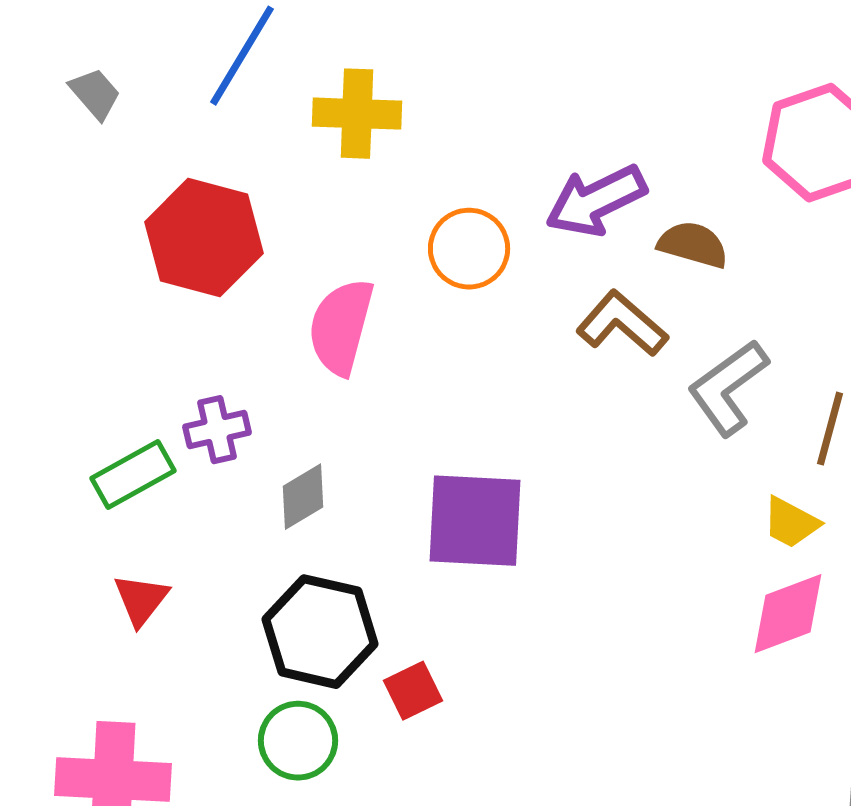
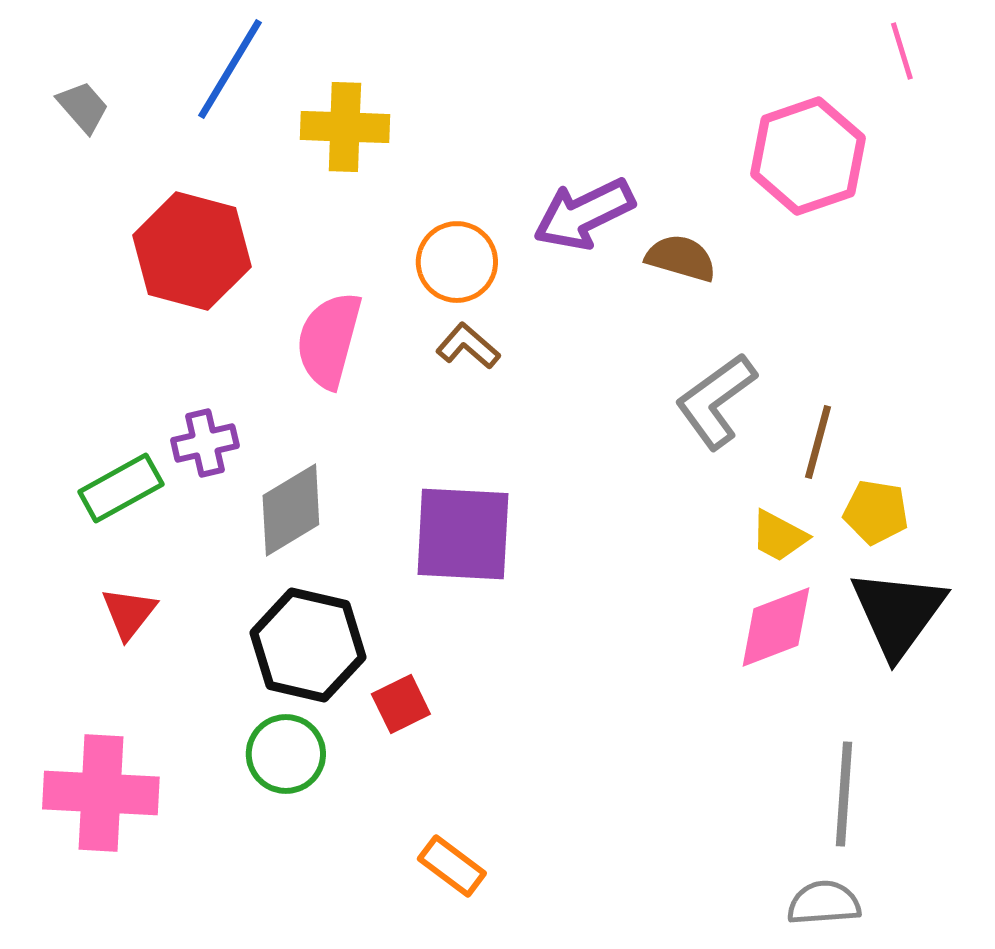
brown L-shape: (622, 324) -> (468, 346), moved, size x0.7
gray diamond: (303, 497) -> (291, 510), size x1.4

